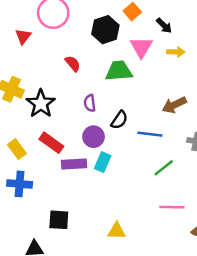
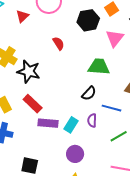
green trapezoid: (119, 71) -> (99, 67), moved
purple semicircle: (90, 103) -> (92, 120), moved
black star: (41, 104) -> (29, 71), turned -30
purple circle: (94, 137) -> (75, 154), moved

